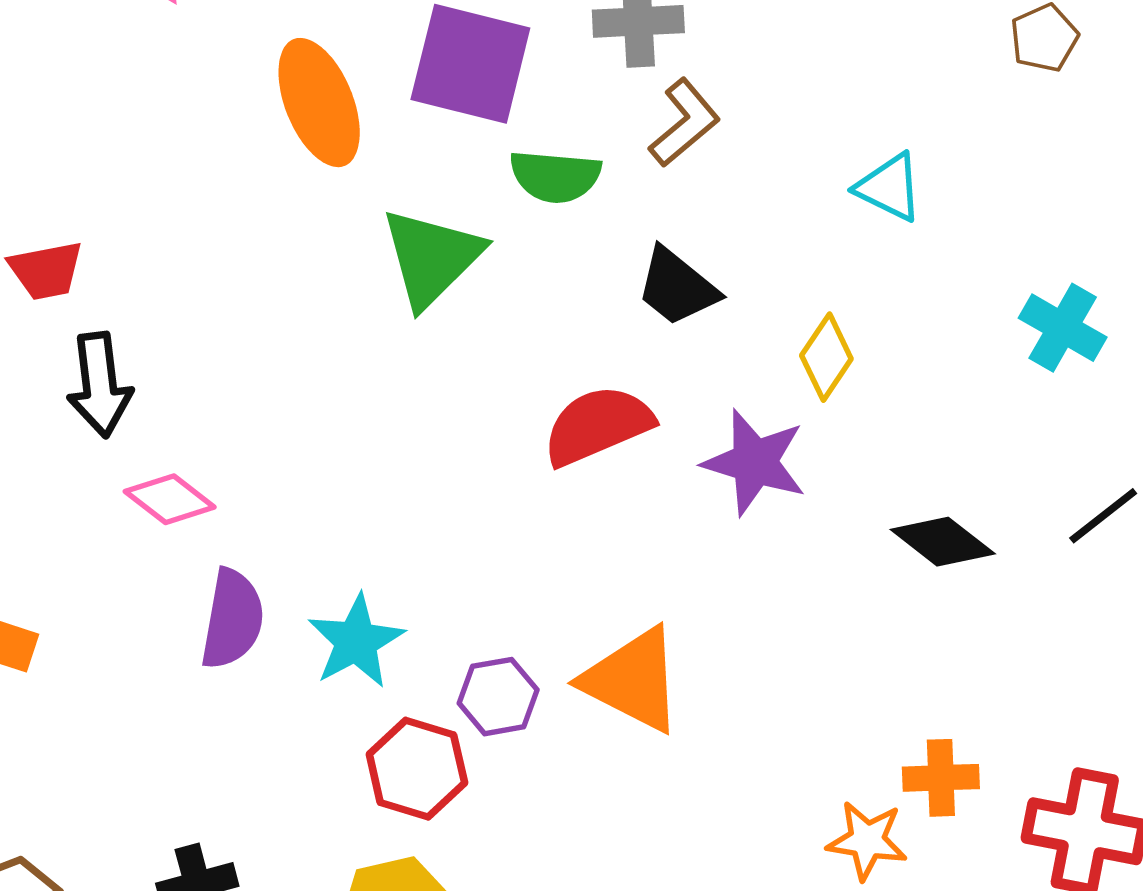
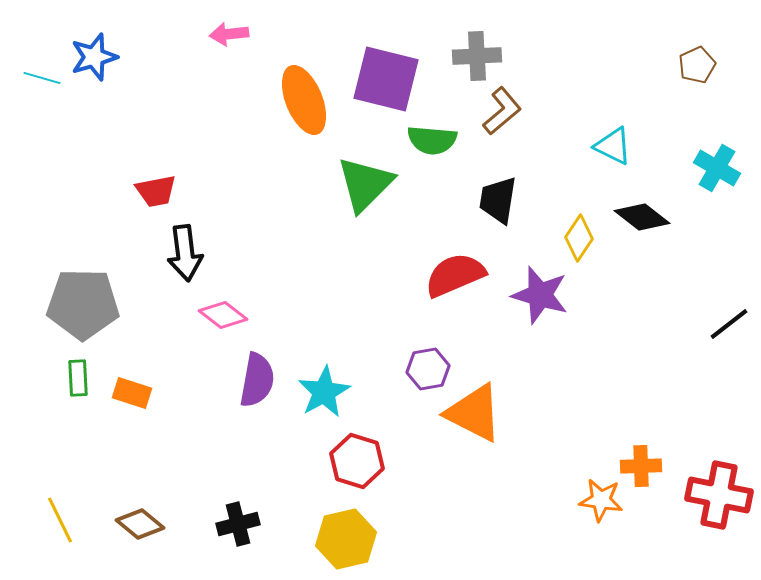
black trapezoid: (677, 287) -> (498, 200), turned 60
cyan cross: (1063, 328) -> (717, 168), moved
black diamond: (943, 542) -> (642, 217), moved
purple hexagon: (498, 697) -> (428, 369), moved

